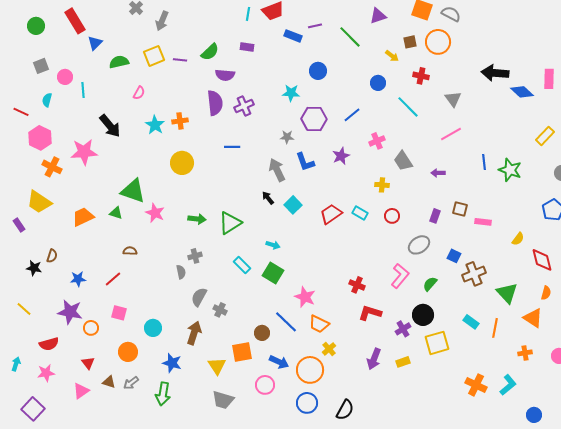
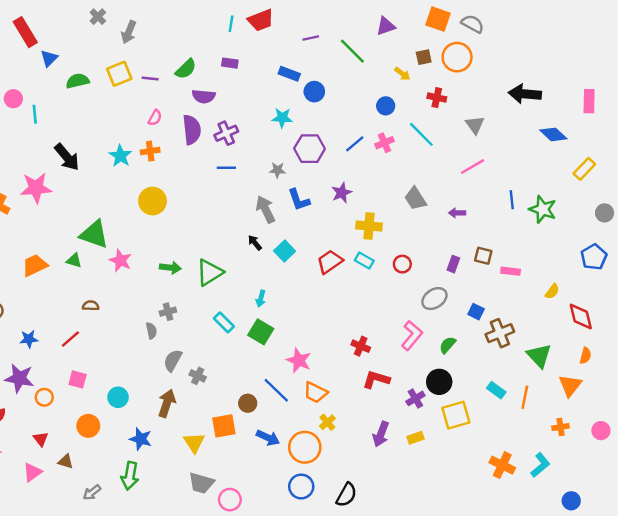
blue rectangle: (293, 36) -> (289, 74), moved
blue diamond: (522, 92) -> (553, 134), moved
pink semicircle: (139, 93) -> (155, 118), moved
pink cross: (377, 141) -> (384, 143), moved
blue line: (232, 147) -> (226, 168), moved
yellow cross: (382, 185) -> (369, 226), moved, size x1.5
cyan arrow: (273, 245) -> (261, 299), turned 88
orange triangle: (533, 318) -> (570, 385), turned 35
gray arrow: (131, 383) -> (92, 492), moved
pink circle: (265, 385) -> (230, 500), moved

